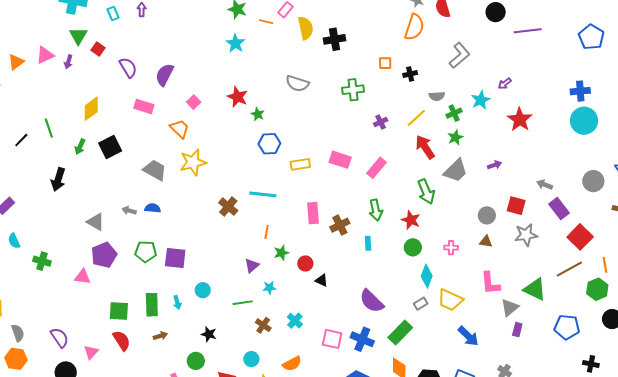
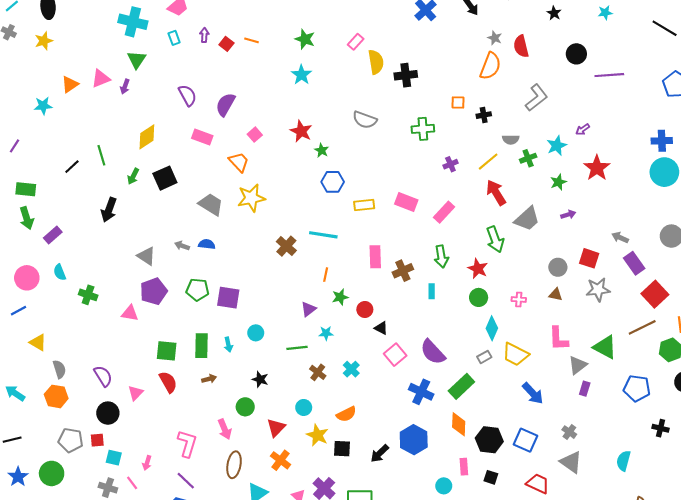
orange line: (266, 22) -> (251, 40), moved
red square: (98, 49) -> (226, 44), moved
green star: (455, 137) -> (558, 182), moved
pink square: (332, 339) -> (395, 355), moved, turned 35

